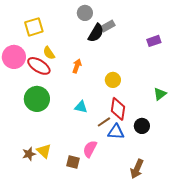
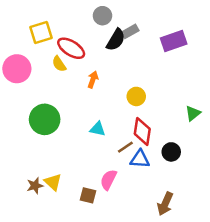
purple rectangle: (154, 41) -> (174, 41), moved, size x1.5
red ellipse: (39, 66) -> (71, 48), moved

